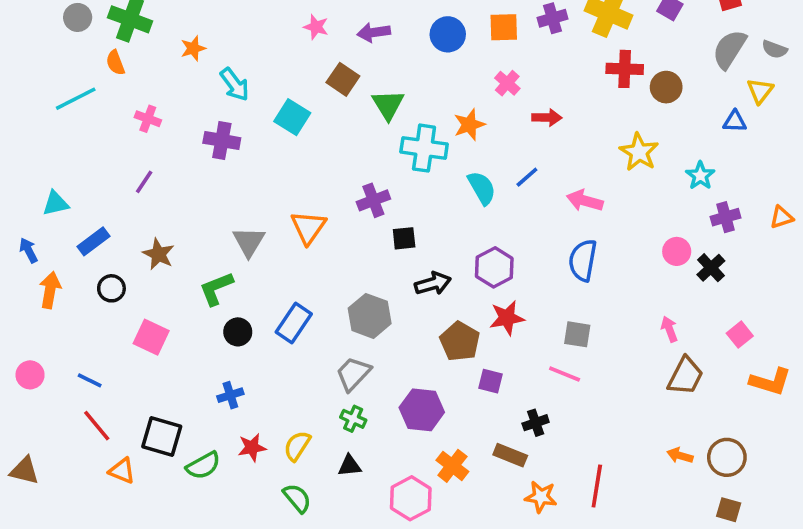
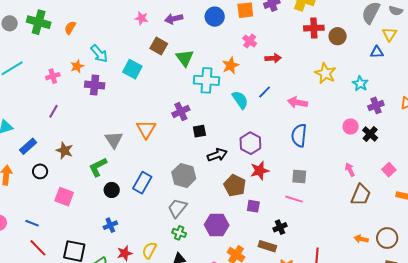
orange star: (193, 48) -> (77, 66), moved
orange semicircle: (115, 63) -> (70, 28), moved, turned 56
pink cross: (148, 119) -> (53, 76), turned -32

